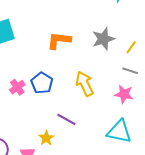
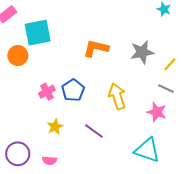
yellow star: (46, 138) -> (55, 127), moved

